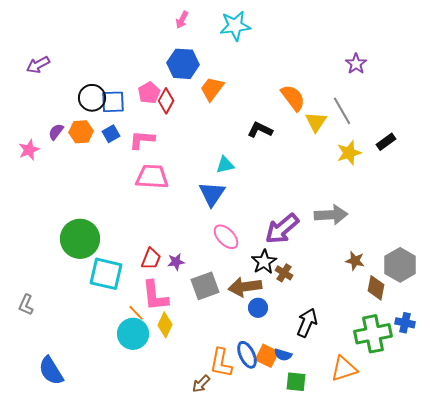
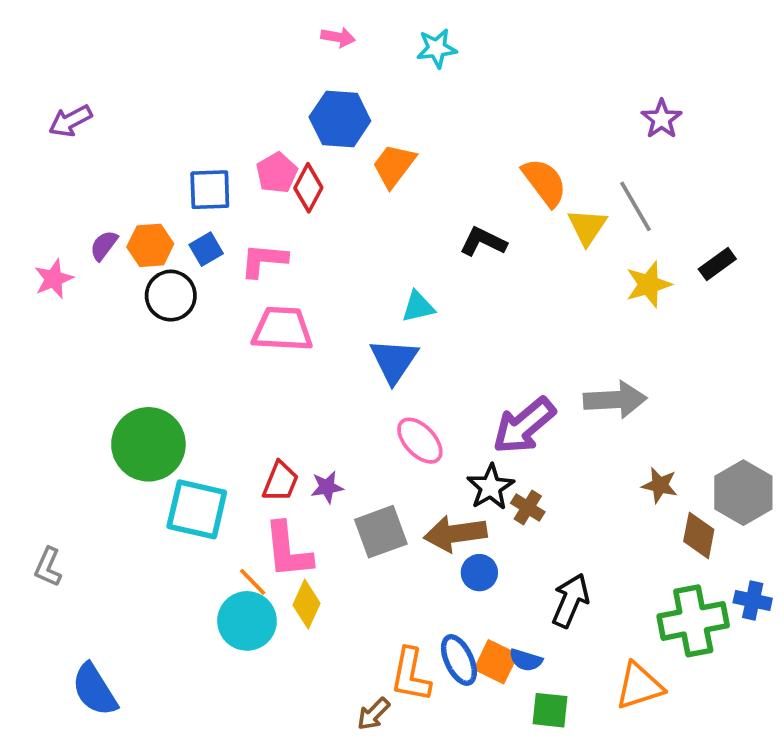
pink arrow: (182, 20) -> (338, 37), turned -108
cyan star: (235, 26) -> (437, 48), size x0.7
black circle: (92, 98) -> (171, 296), moved

